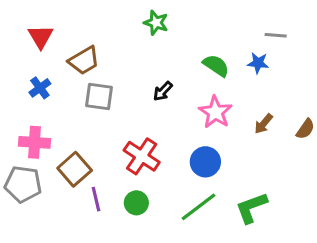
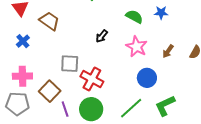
brown trapezoid: (84, 61) -> (49, 21), turned -110
gray square: (99, 97) -> (70, 64), moved
blue circle: (205, 162) -> (147, 78), moved
green circle: (136, 203) -> (91, 109), size x1.5

